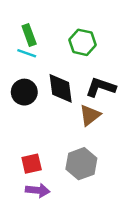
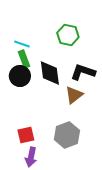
green rectangle: (29, 35) -> (24, 59), moved
purple arrow: (38, 190) -> (31, 157), turned 96

